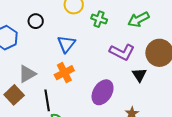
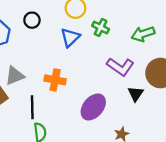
blue triangle: (66, 44) -> (70, 37), moved
orange cross: (64, 73) -> (55, 80), turned 30

